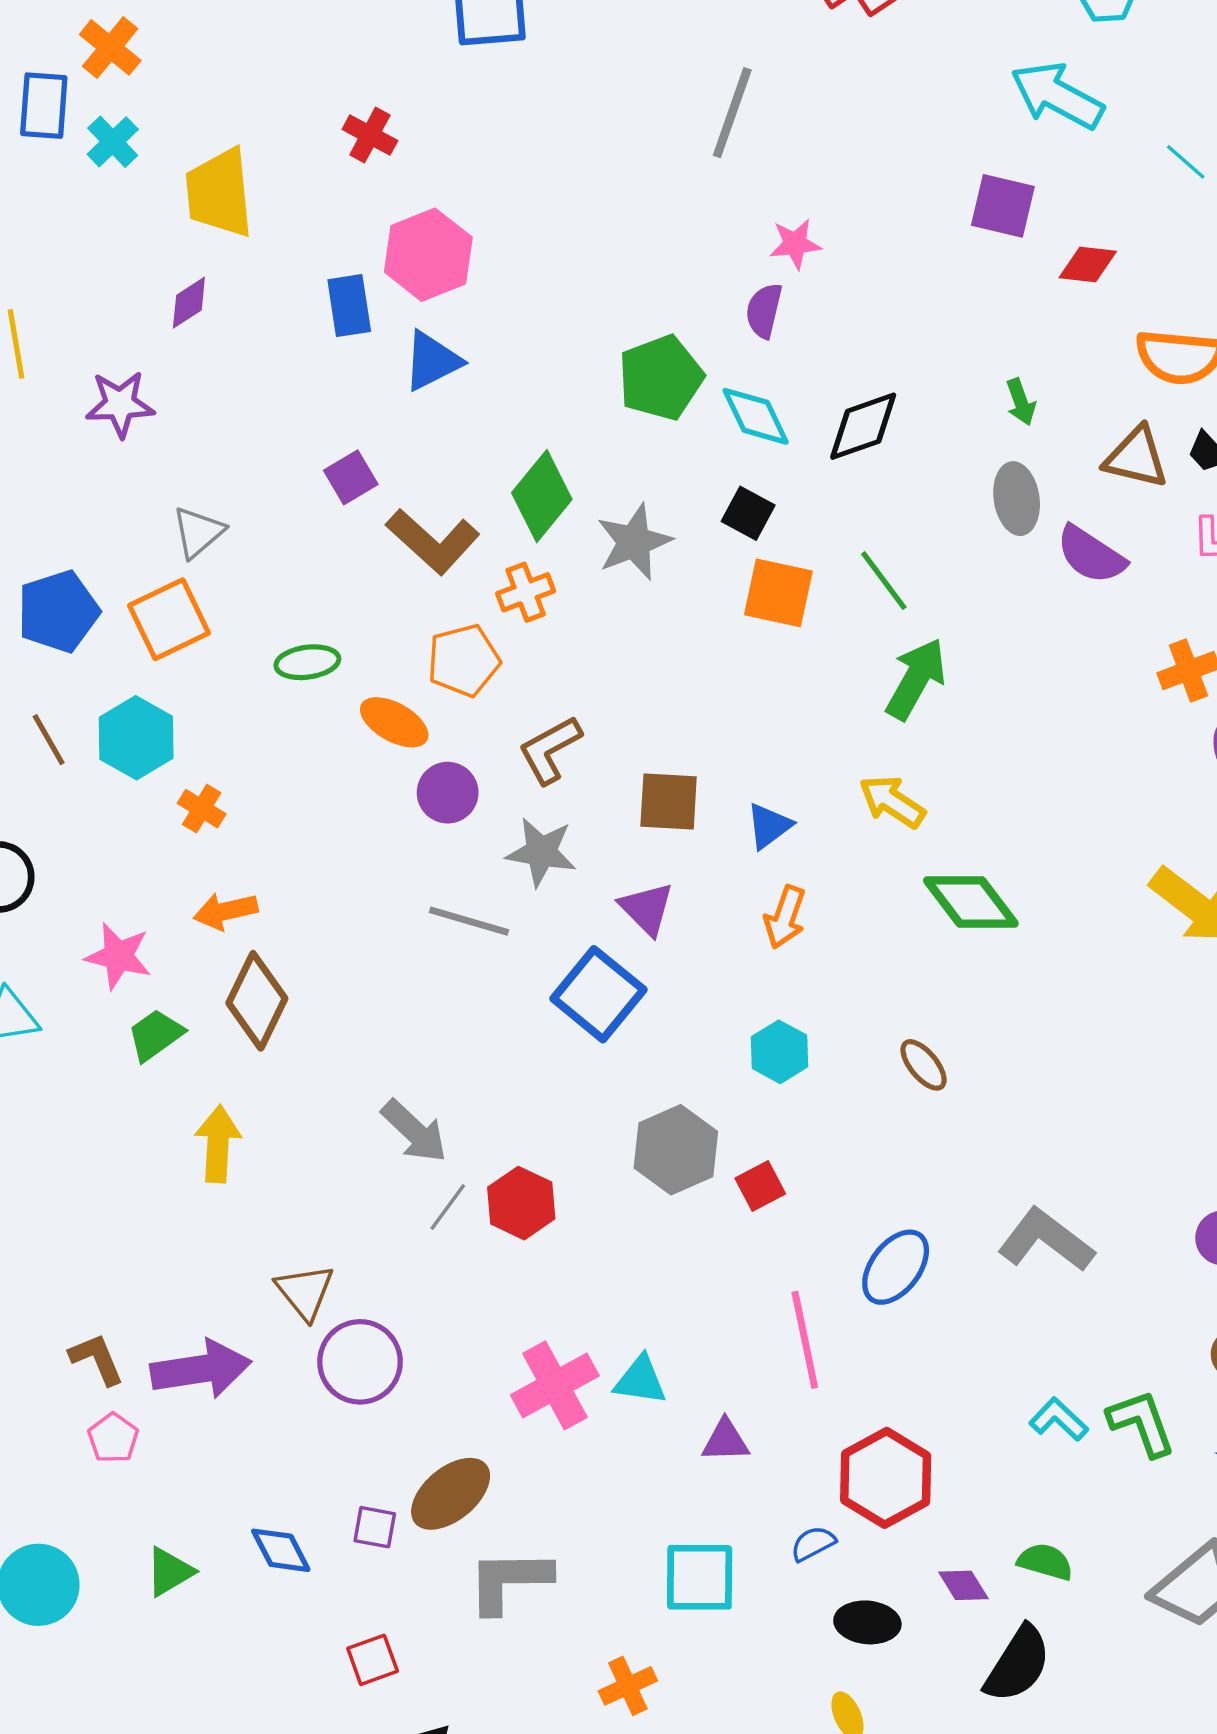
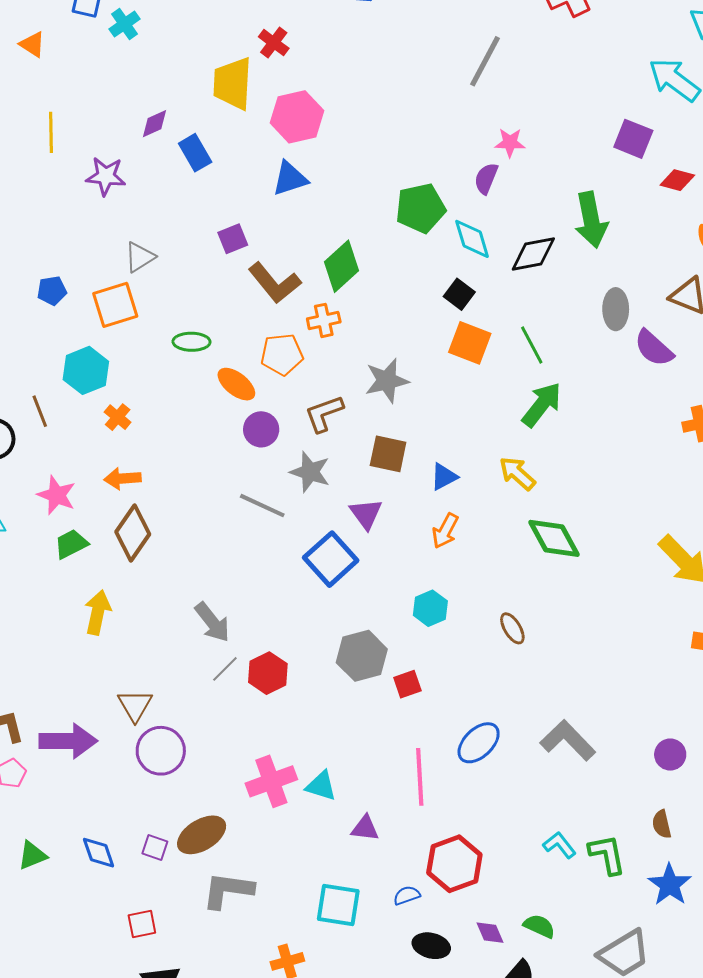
yellow trapezoid: (219, 193) -> (233, 84), moved
blue rectangle: (349, 306) -> (195, 153), moved, turned -30
green arrow: (1021, 402) -> (591, 220), moved, size x2.0
gray star: (634, 542) -> (387, 381), moved
blue pentagon: (58, 611) -> (52, 291), size x0.6
brown line: (49, 740) -> (40, 411), moved

